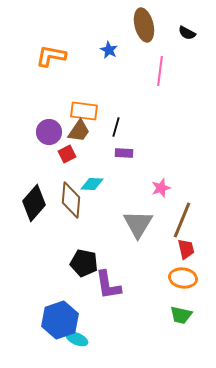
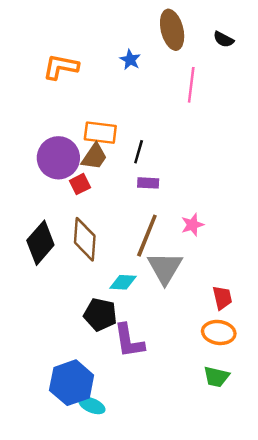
purple circle: (49, 132) -> (58, 158), size x1.4
cyan diamond: (92, 184) -> (123, 282), moved
brown line: (182, 220) -> (147, 236), moved

